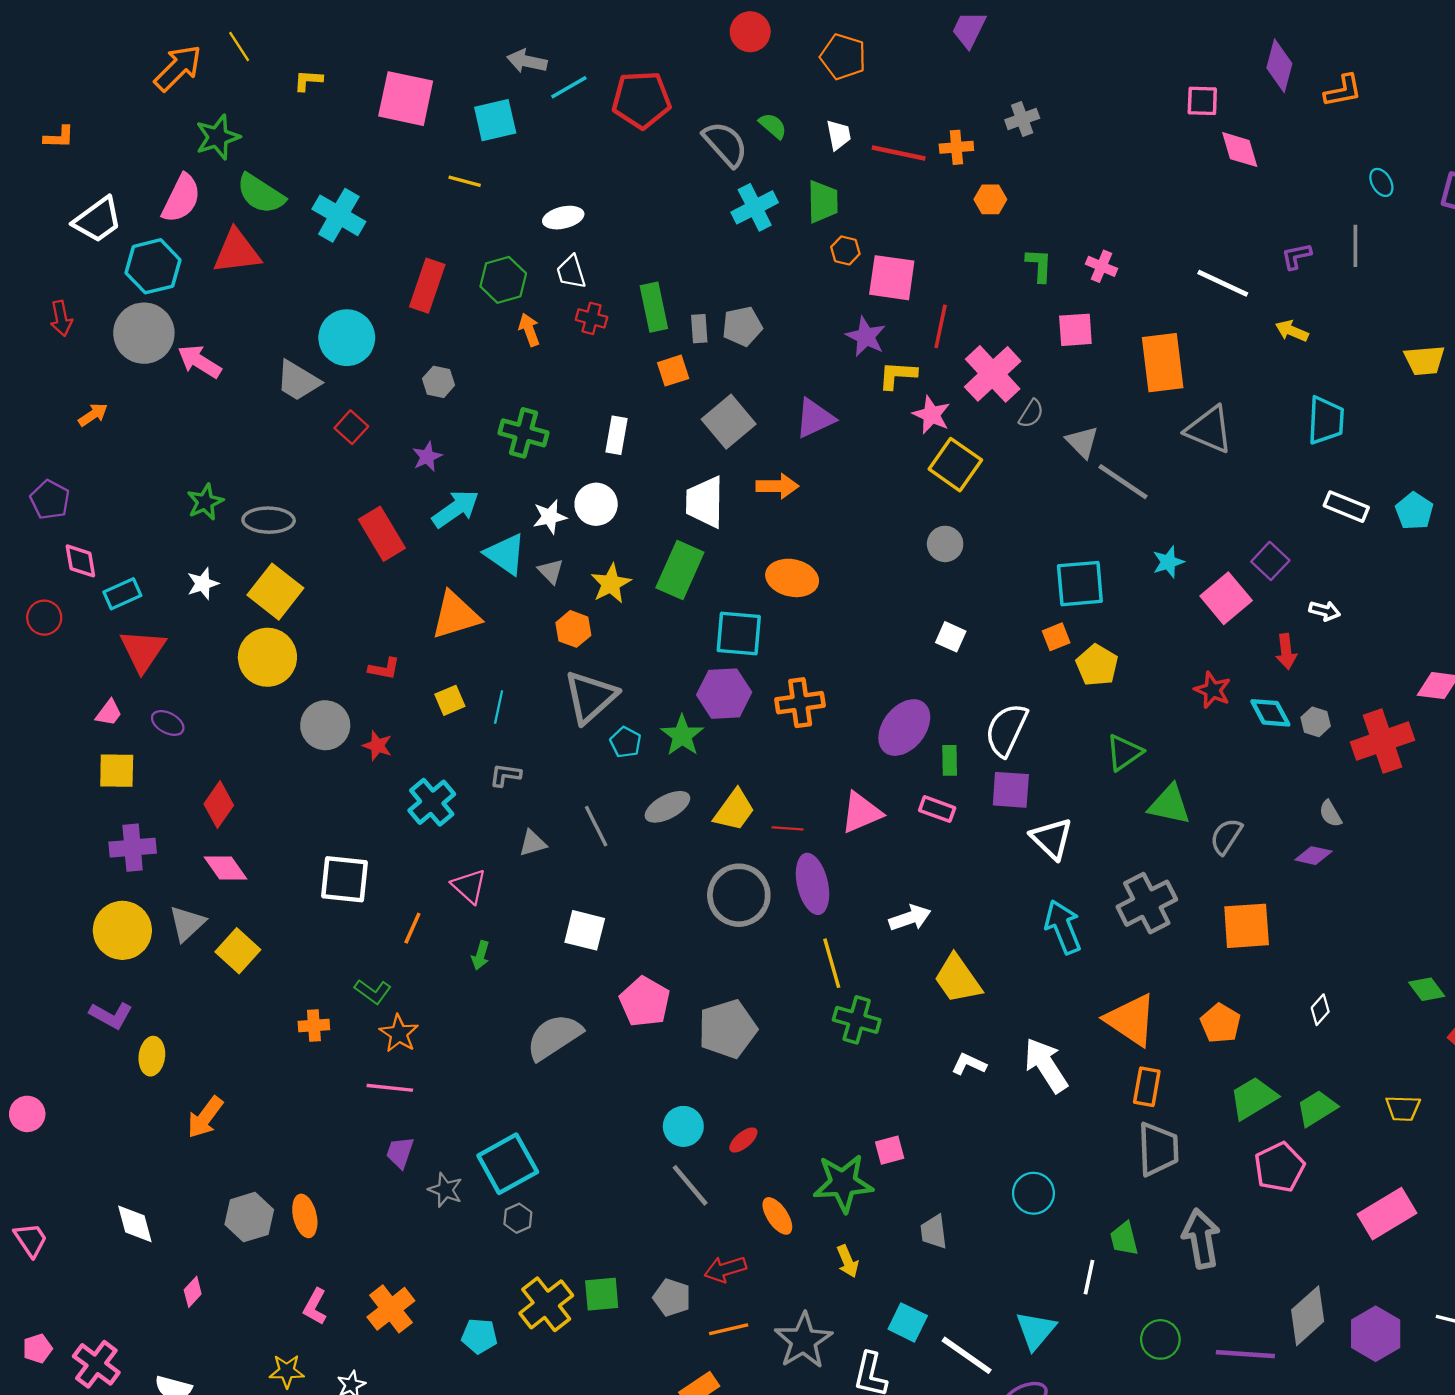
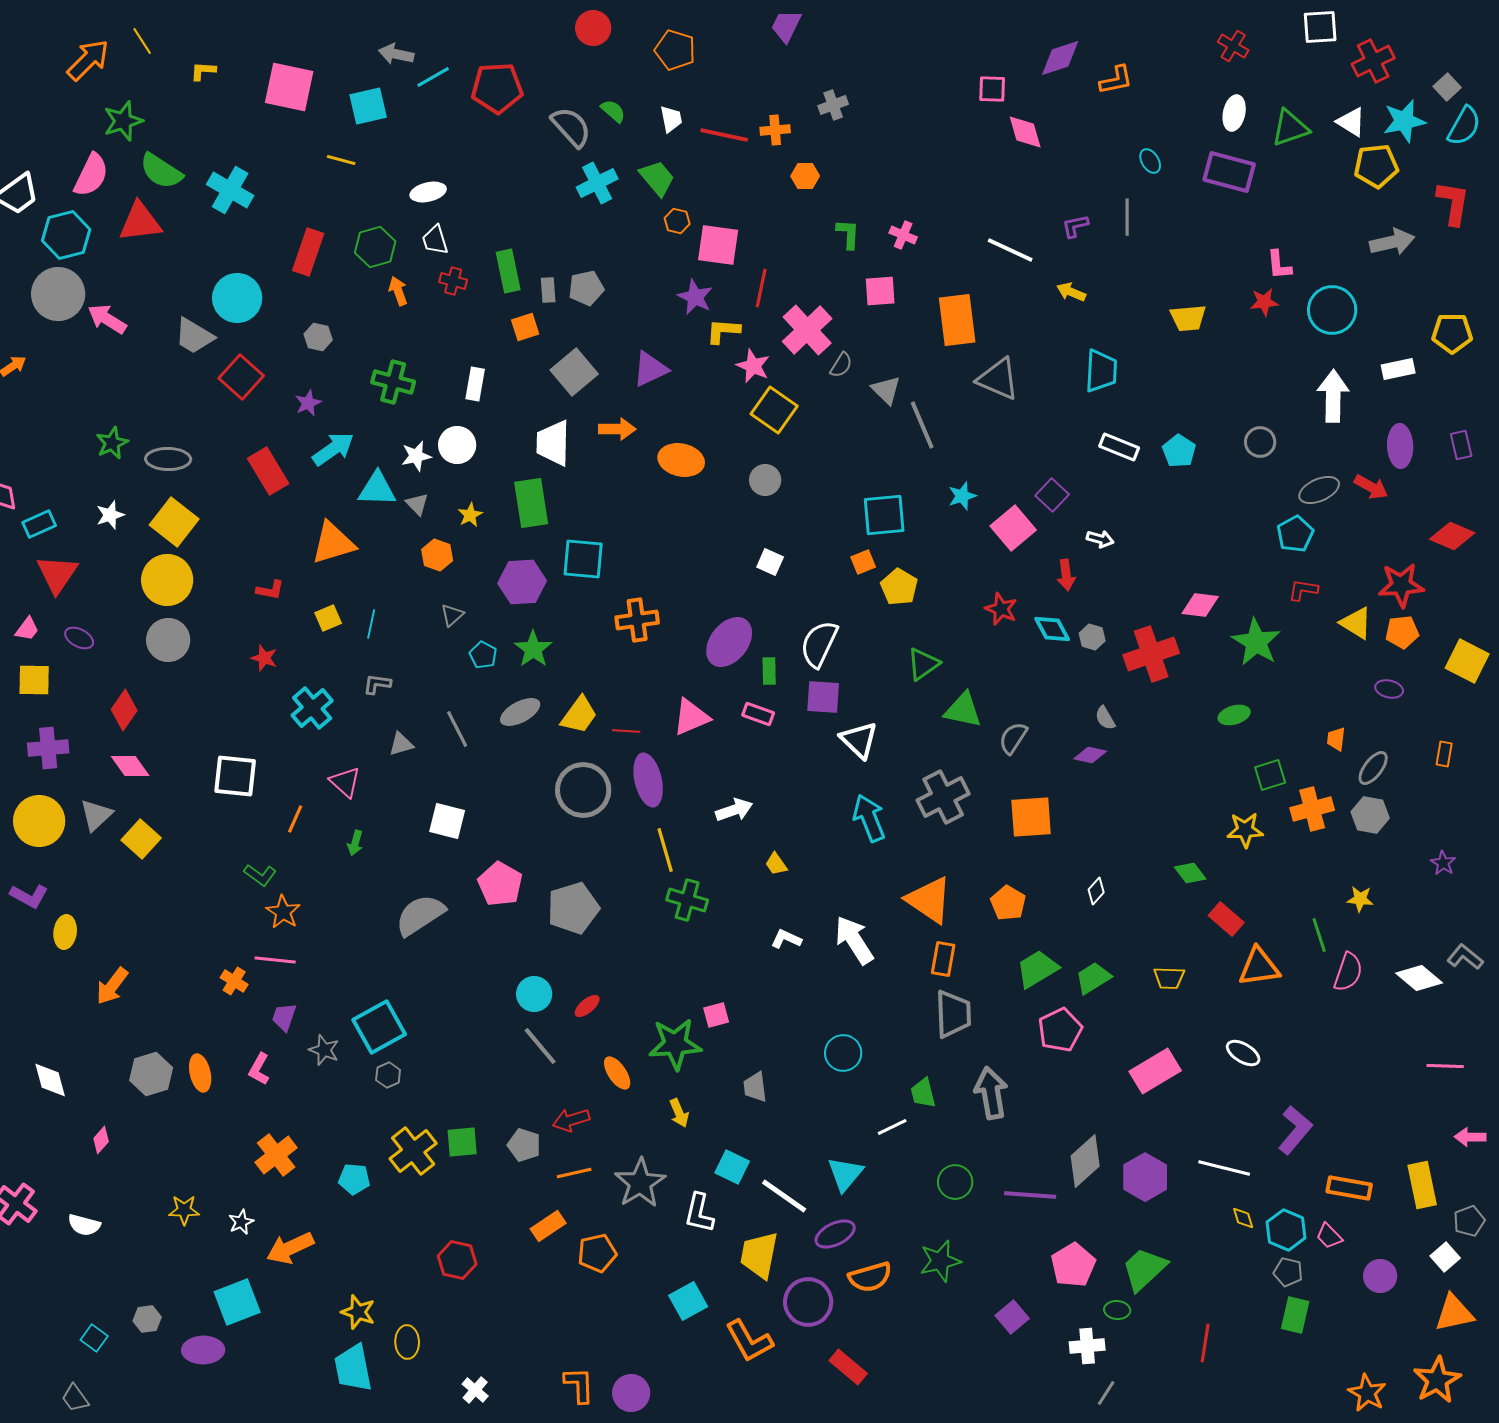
purple diamond: (1279, 66) -> (1060, 58), turned 57
green trapezoid: (823, 202) -> (657, 178), turned -39
red square: (351, 427) -> (241, 377), size x1.5
gray line: (1123, 482) -> (922, 425), turned 33
cyan triangle: (505, 554) -> (377, 489), turned -33
green rectangle: (680, 570) -> (531, 503), turned -33
orange ellipse: (792, 578) -> (681, 460), moved
yellow star: (611, 584) -> (470, 515), size x0.7
purple hexagon: (724, 694) -> (522, 582), moved
gray triangle: (590, 697) -> (452, 615), size x0.5
gray circle: (325, 725) -> (168, 640), moved
yellow trapezoid: (958, 979) -> (776, 864), size x0.5
orange cross: (314, 1026) -> (234, 981), moved, turned 36
white line: (1089, 1277) -> (892, 1127), turned 52
pink L-shape: (315, 1307) -> (259, 1069), moved

